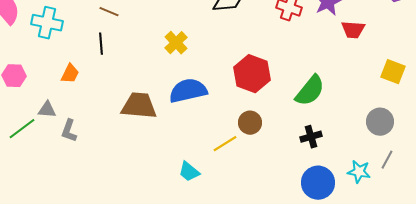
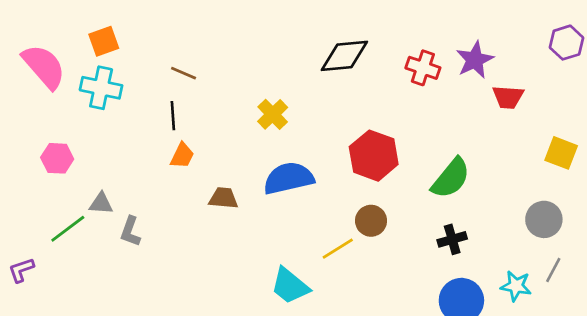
orange trapezoid: (70, 74) -> (182, 156), moved
brown trapezoid: (139, 106) -> (223, 198), size x0.6
cyan trapezoid: (189, 172) -> (290, 286), size x1.4

